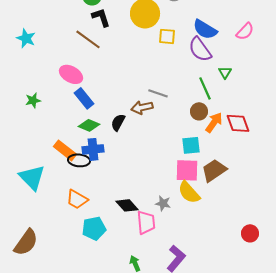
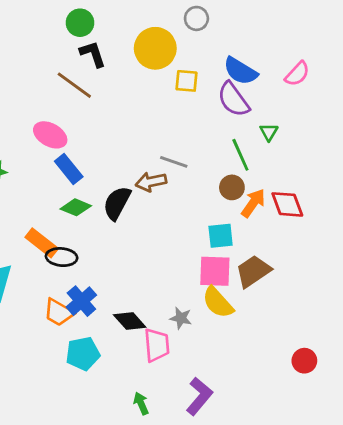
black semicircle: (118, 122) -> (117, 203), size x1.4
blue cross: (93, 149) -> (81, 301), moved, turned -35

